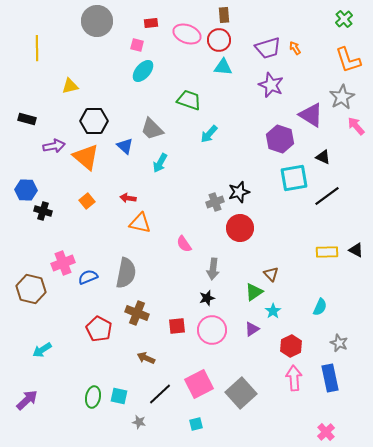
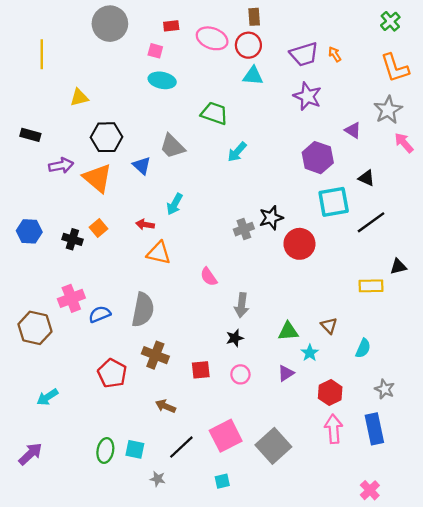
cyan ellipse: (143, 71) -> (162, 80), turned 60
purple triangle: (311, 115) -> (353, 130), size x0.6
cyan arrow: (160, 163) -> (175, 204), moved
blue hexagon: (26, 190) -> (29, 231), moved
black cross: (43, 211) -> (72, 239), moved
red circle: (240, 228) -> (299, 244), moved
black triangle: (356, 250) -> (398, 267), moved, turned -42
brown triangle: (271, 274) -> (329, 326), moved
green triangle: (254, 292) -> (288, 331), turned 30
pink circle: (212, 330) -> (240, 374), size x0.6

